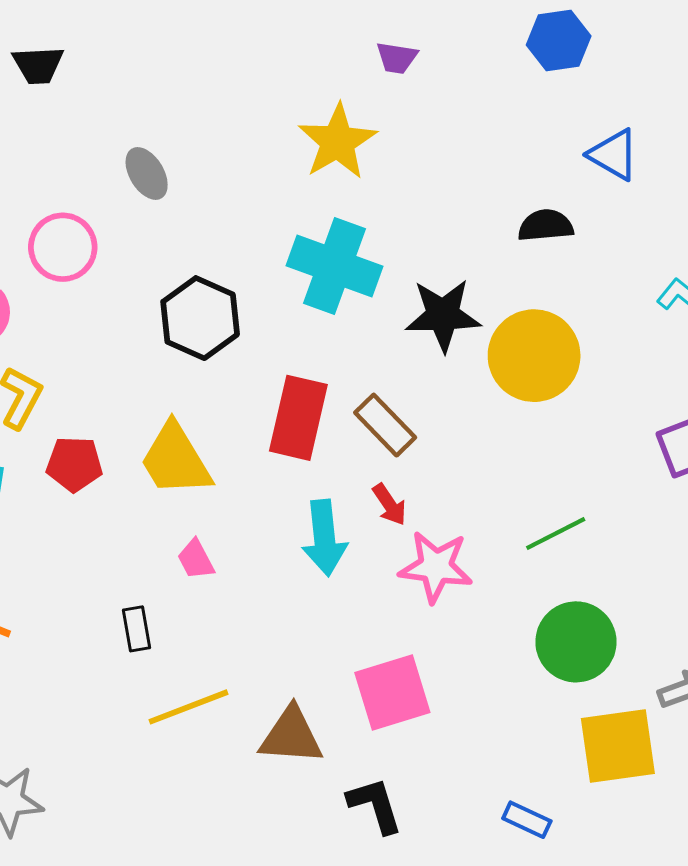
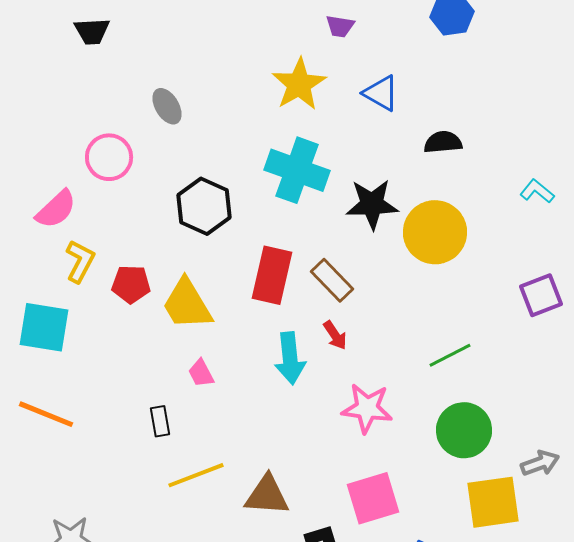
blue triangle: (614, 155) -> (381, 93), moved
red pentagon: (74, 464) -> (131, 284), moved
pink star: (436, 567) -> (367, 408), moved
pink square: (392, 692) -> (373, 498), moved

